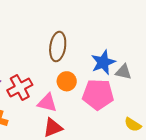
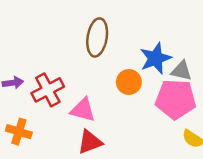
orange circle: (67, 81) -> (129, 82), moved
pink pentagon: (98, 94) -> (176, 99), moved

